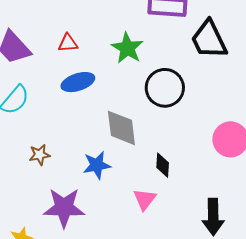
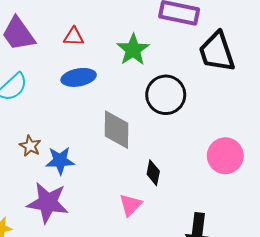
brown star: (40, 155) -> (30, 146), turned 30
blue star: (97, 165) -> (60, 160), moved

